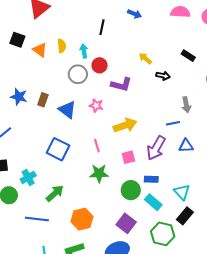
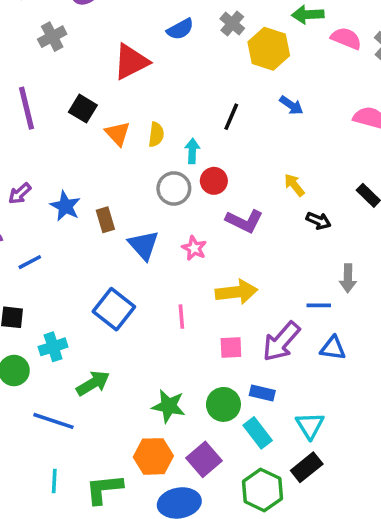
brown rectangle: (43, 100) -> (105, 220), turned -48
green star: (99, 173) -> (169, 406), moved
orange hexagon: (82, 219) -> (153, 456), moved

